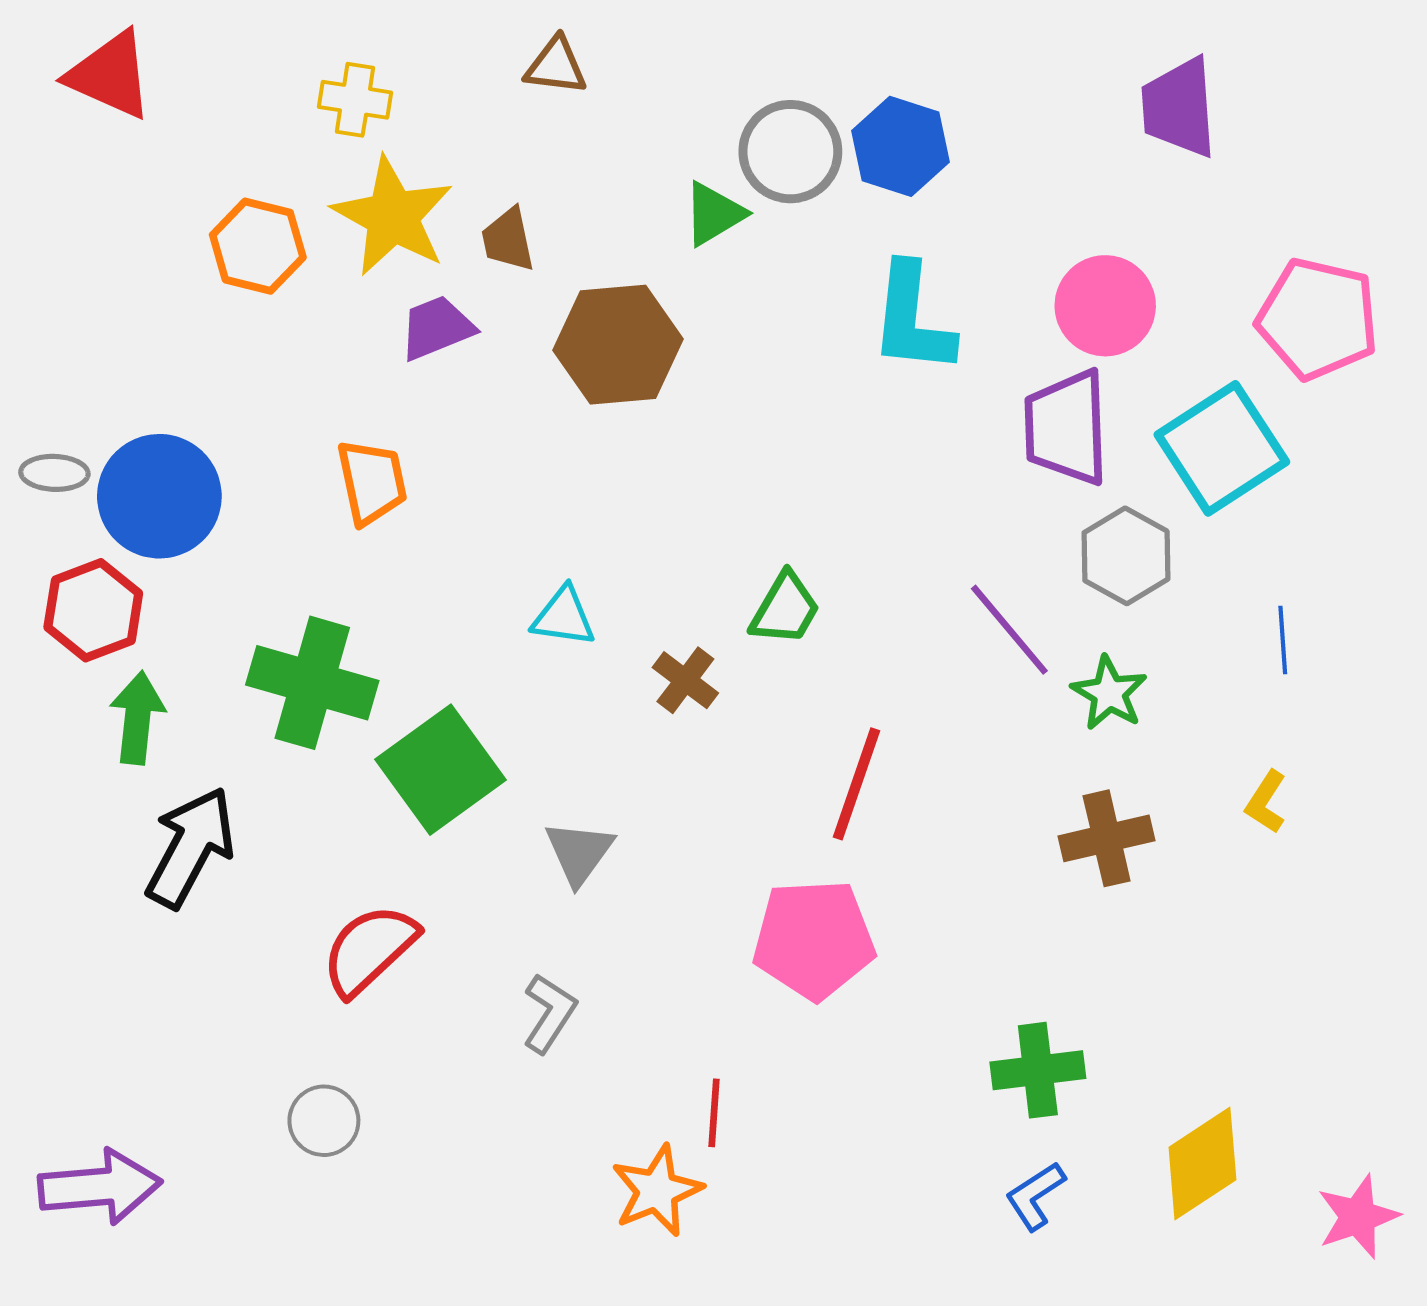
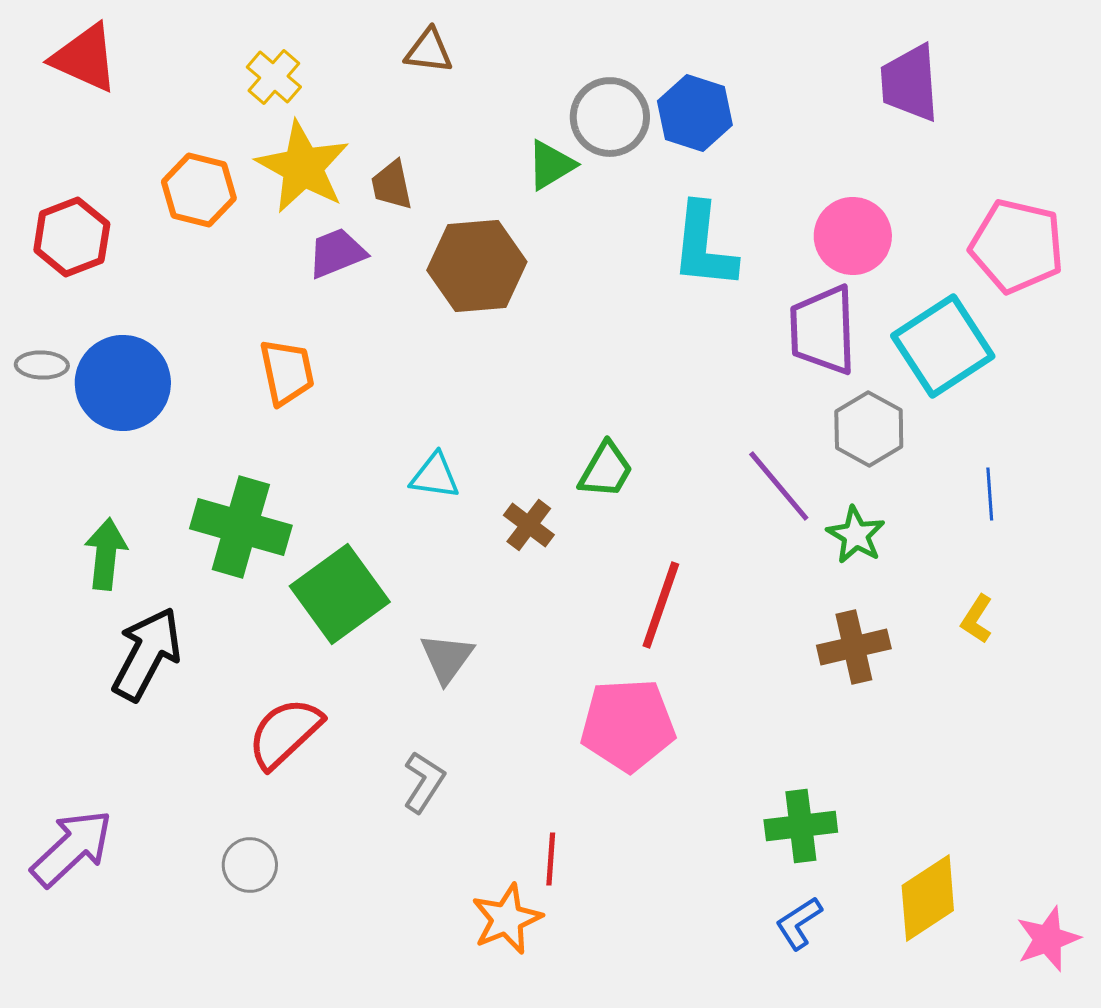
yellow cross: (355, 100) -> (274, 77), turned 32
red hexagon: (93, 610) -> (72, 237), moved
purple arrow: (100, 1187) -> (72, 848), moved, turned -38

